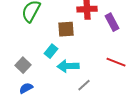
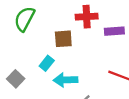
purple rectangle: (112, 22) -> (114, 31), turned -66

